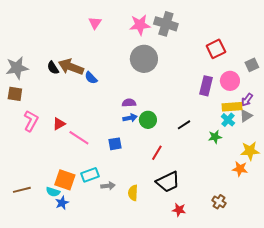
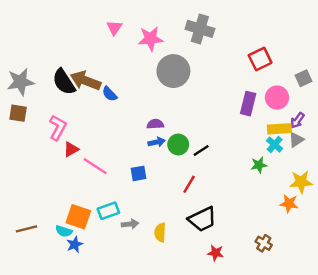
pink star: (140, 25) -> (151, 39), moved
black semicircle: (53, 68) -> (64, 82), size x1.6
pink L-shape: (31, 121) -> (58, 128), moved
black line: (184, 125) -> (201, 151), moved

